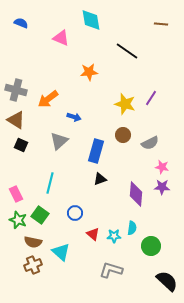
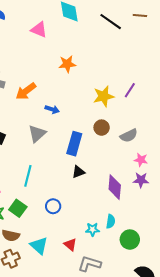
black line: (127, 51) -> (111, 22), moved
yellow star: (125, 104) -> (104, 96), turned -30
red triangle: (93, 234) -> (70, 245), moved

